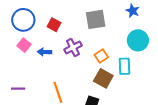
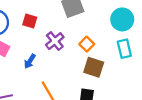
blue arrow: (44, 52) -> (30, 61), moved, turned -48
cyan rectangle: (125, 66) -> (124, 49), moved

